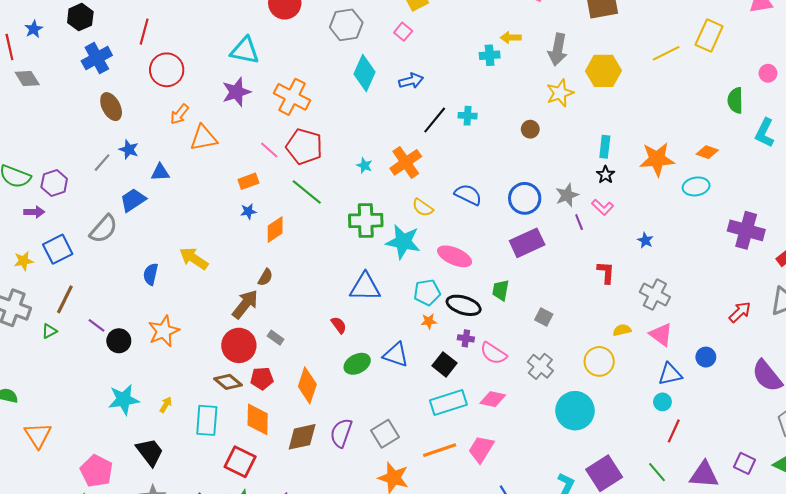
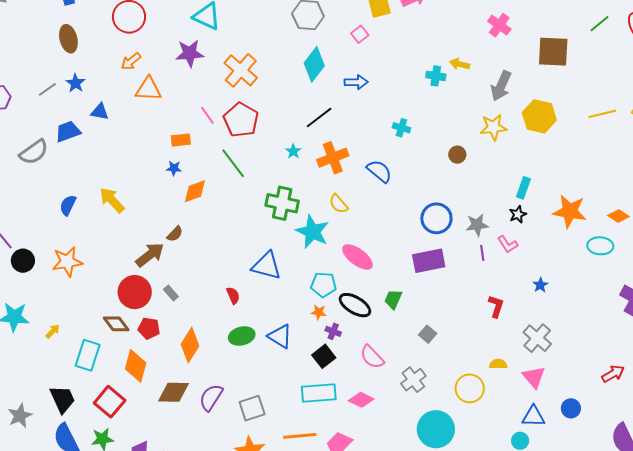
black line: (435, 120) -> (319, 117), moved
blue semicircle: (468, 195) -> (379, 171), moved
purple cross: (466, 338) -> (333, 331), moved
black trapezoid: (150, 452) -> (62, 399), moved

